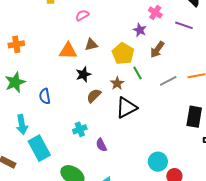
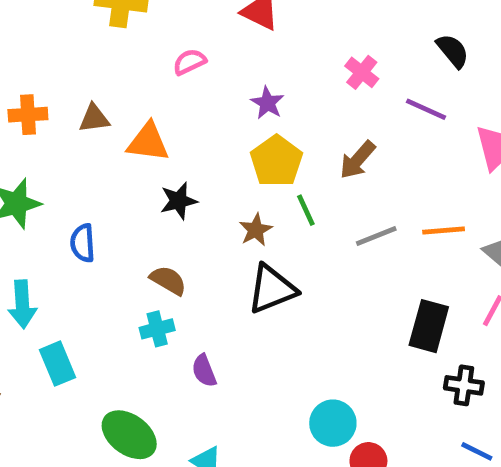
purple star: (140, 30) -> (267, 103), moved
brown triangle: (91, 45) -> (94, 118), moved
brown semicircle: (94, 96) -> (168, 280), moved, turned 70
cyan rectangle: (39, 148) -> (57, 364), size x0.7

